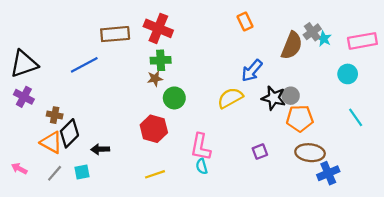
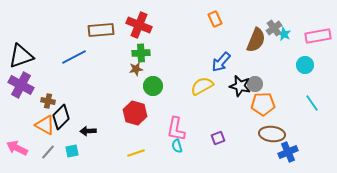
purple cross: (24, 97) -> (21, 85), size x1.4
purple square: (260, 152) -> (218, 138), moved
pink arrow: (19, 169) -> (17, 148), size x1.5

